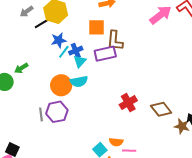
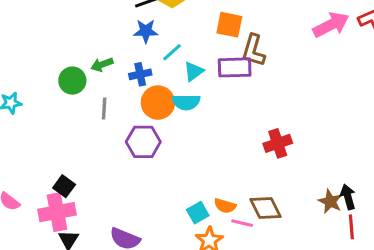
blue star: (59, 40) -> (146, 31), moved
blue cross: (76, 51) -> (140, 74), moved
red cross: (128, 103) -> (278, 143), moved
brown diamond: (161, 109) -> (265, 208), moved
gray line: (41, 114) -> (104, 109), moved

